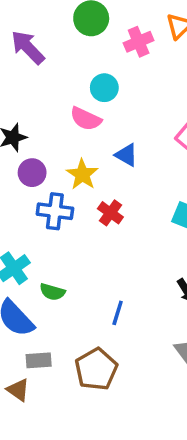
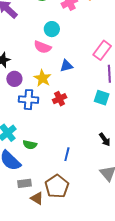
blue triangle: (126, 155) -> (66, 66), turned -40
red cross: (110, 213) -> (60, 99), turned 32
brown triangle: (18, 390) -> (37, 198), moved

